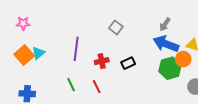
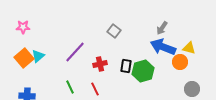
purple line: (76, 49) -> (75, 52), turned 35
black rectangle: (128, 63) -> (126, 66), turned -56
green hexagon: (170, 68) -> (143, 71), moved

